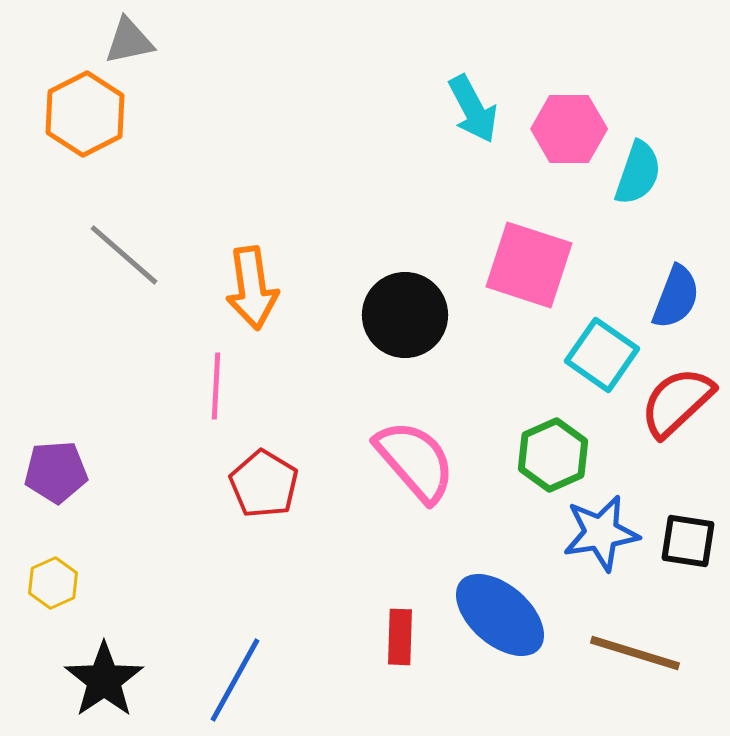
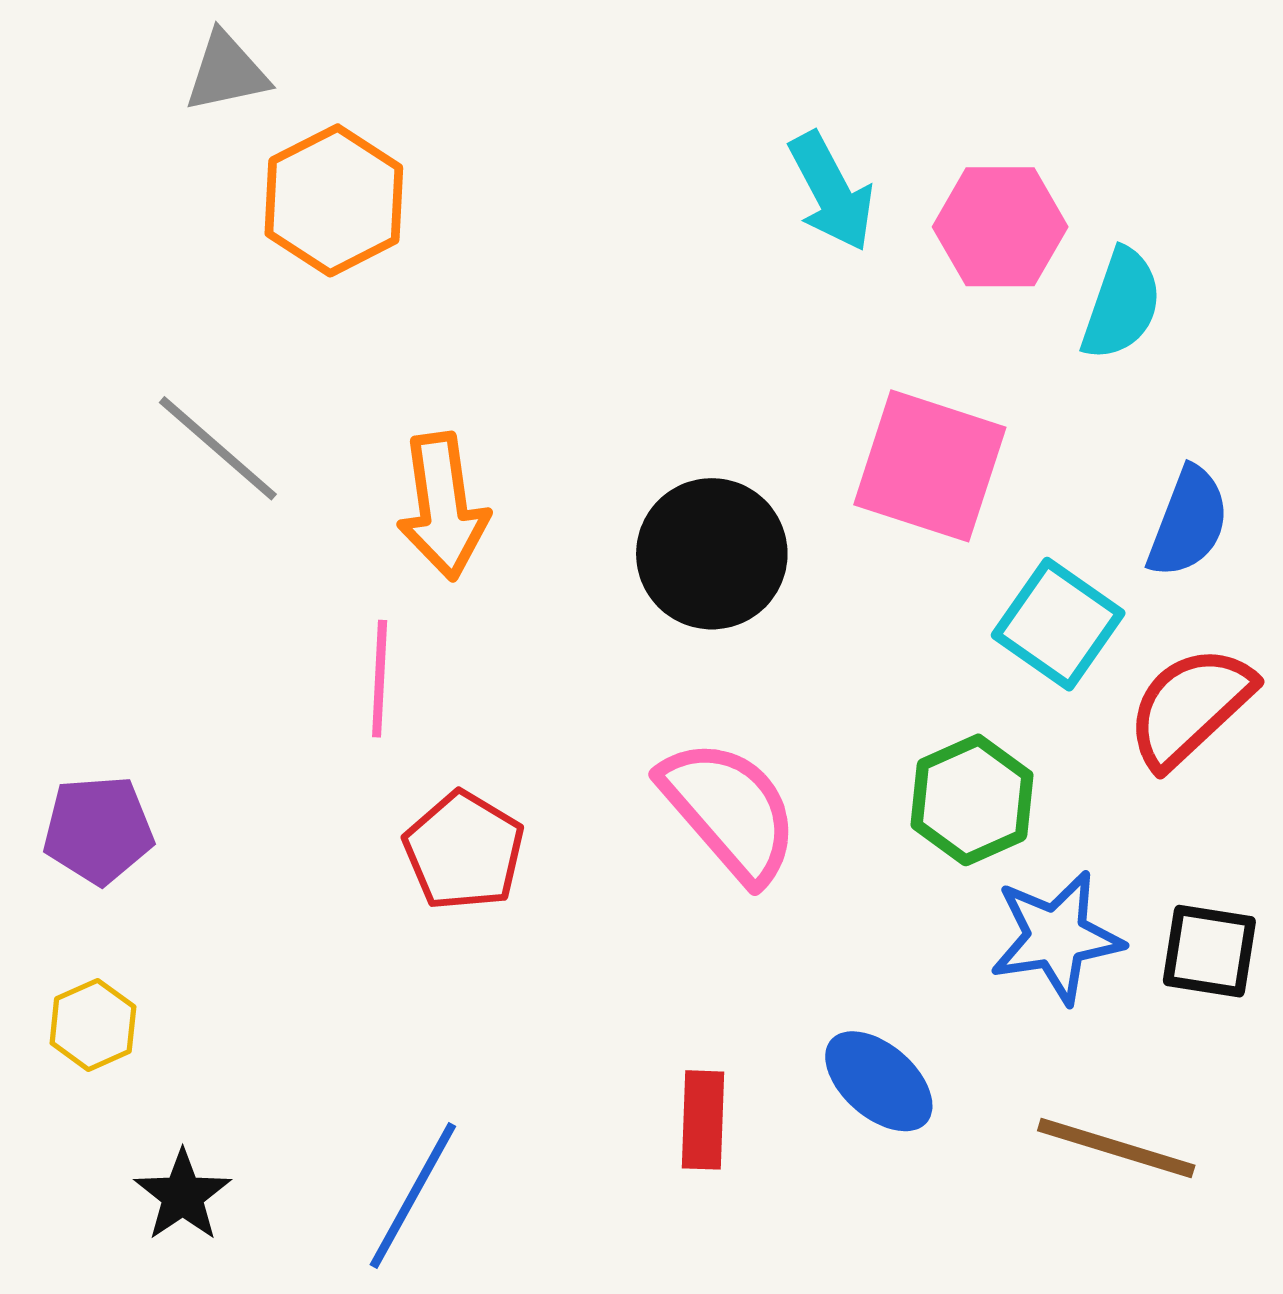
orange hexagon: (85, 114) -> (334, 200), moved
blue ellipse: (500, 615) -> (879, 1081), size x0.7
black star: (104, 680) -> (183, 1196), size x0.7

